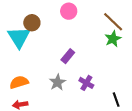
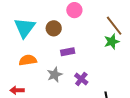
brown circle: (32, 23) -> (54, 28), moved
purple rectangle: (68, 56) -> (68, 52), turned 32
orange semicircle: (19, 82) -> (28, 60), moved

